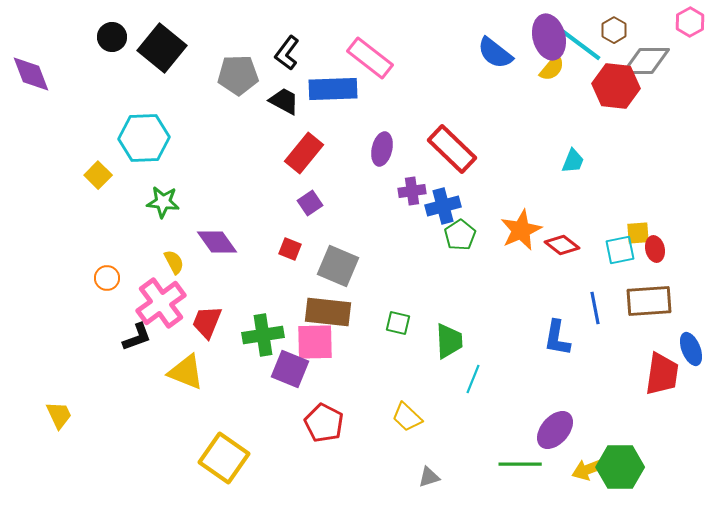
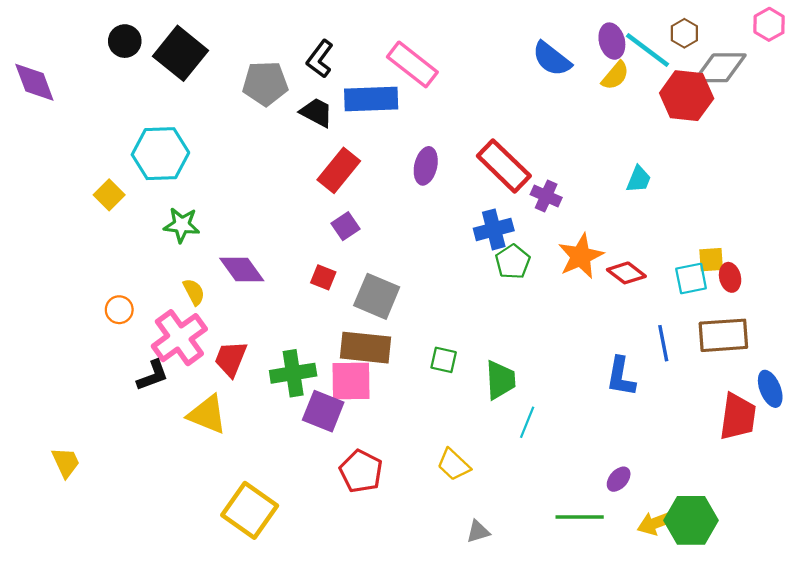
purple ellipse: (549, 37) -> (612, 41), size x0.7
purple cross: (412, 191) -> (546, 196), moved, turned 32
purple ellipse: (555, 430) -> (619, 479), size x0.6

